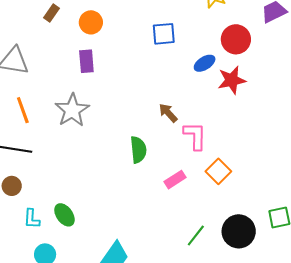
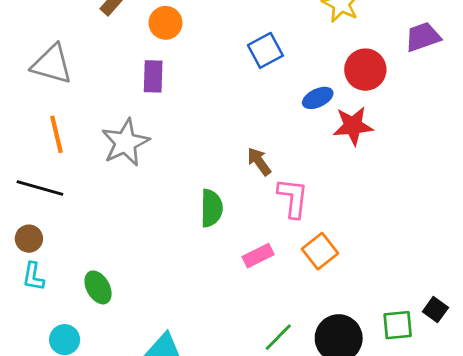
blue square: (164, 34) -> (265, 50), turned -30
cyan L-shape: (32, 219) -> (33, 277), moved

